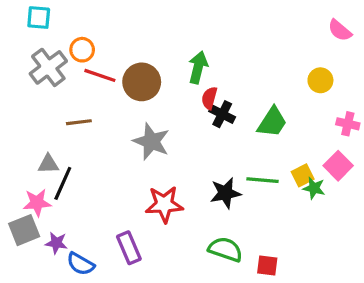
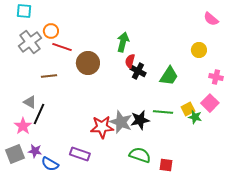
brown circle: (142, 82) -> (88, 63), moved
gray star: (151, 142) -> (121, 122), moved
gray triangle: (48, 164) -> (30, 102), turned 32
pink star: (37, 203) -> (23, 126), turned -30
gray square: (24, 230) -> (15, 154), moved
purple rectangle: (129, 248) -> (80, 154), turned -48

